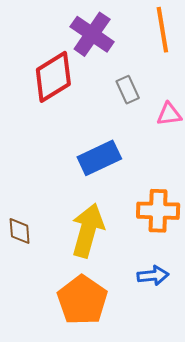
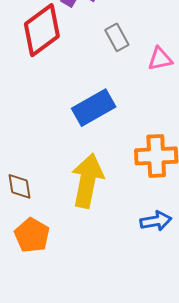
orange pentagon: (82, 300) -> (32, 235), moved, size x0.7

